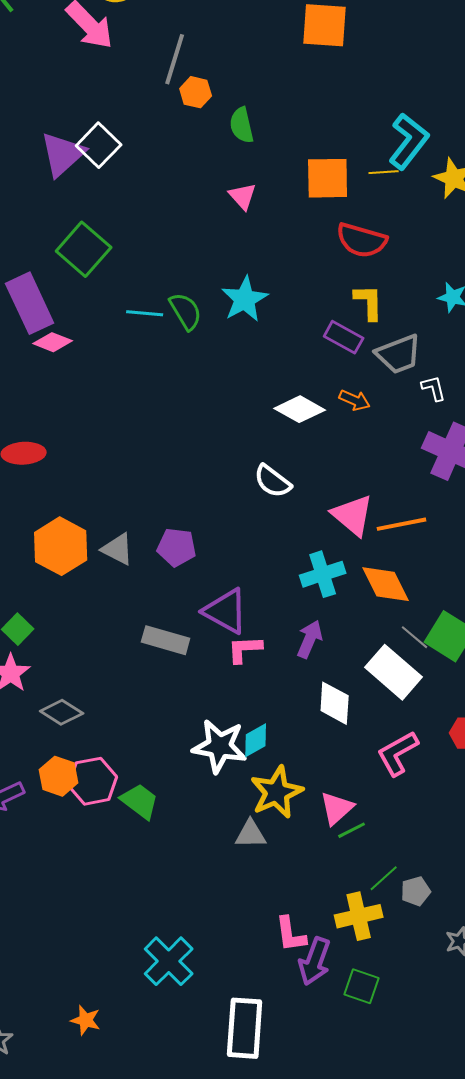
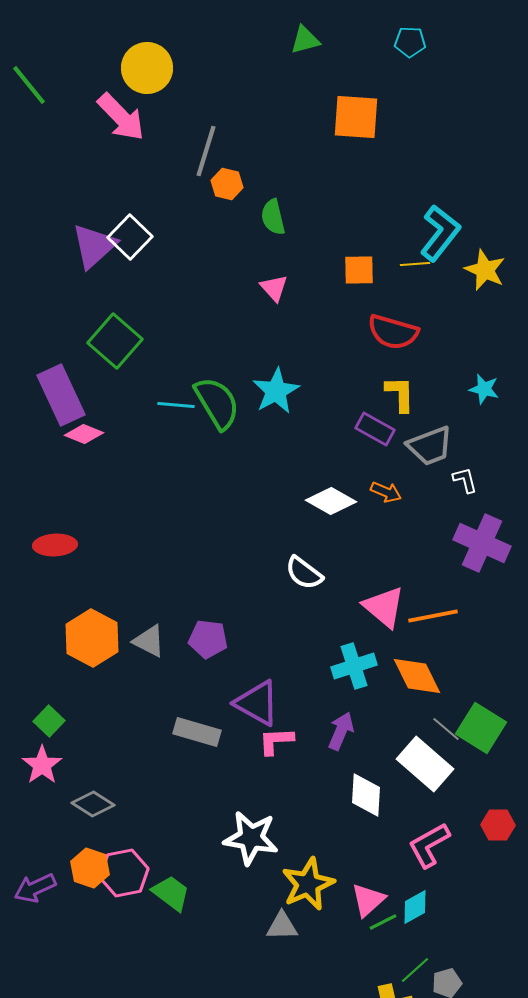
orange square: (328, 178) -> (359, 270), size x0.7
green semicircle: (186, 311) -> (217, 403), size x1.4
cyan diamond: (256, 740) -> (415, 907), moved

